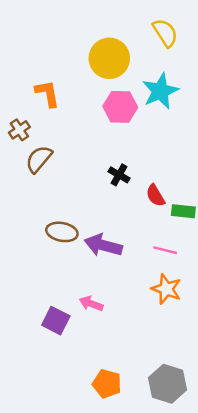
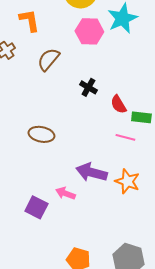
brown semicircle: (39, 159) -> (48, 59), moved
purple arrow: (103, 245) -> (91, 172), moved
pink line: (165, 250) -> (125, 137), moved

